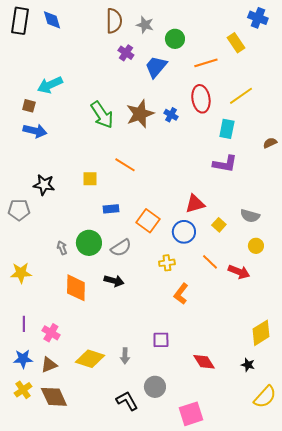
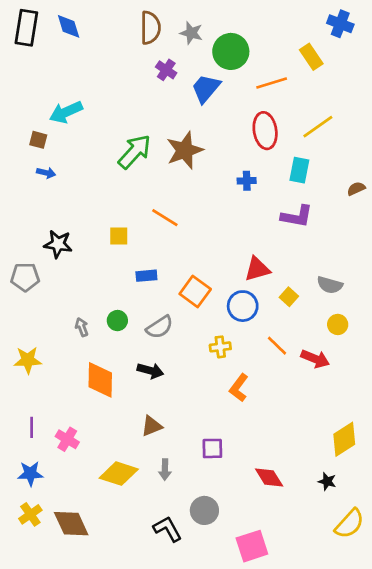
green circle: (175, 39) -> (231, 51), size x1.4
green arrow: (102, 115) -> (135, 152), turned -104
blue cross: (171, 115) -> (247, 181), moved, turned -32
blue arrow: (35, 131) -> (46, 173), size x0.6
green circle: (89, 243) -> (117, 321), size x0.6
brown triangle: (49, 365) -> (152, 426), moved

